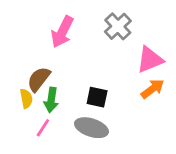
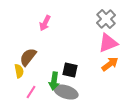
gray cross: (118, 26) -> (106, 19), moved
pink arrow: (62, 32) -> (45, 23), size x0.7
green arrow: (51, 100) -> (54, 81), moved

